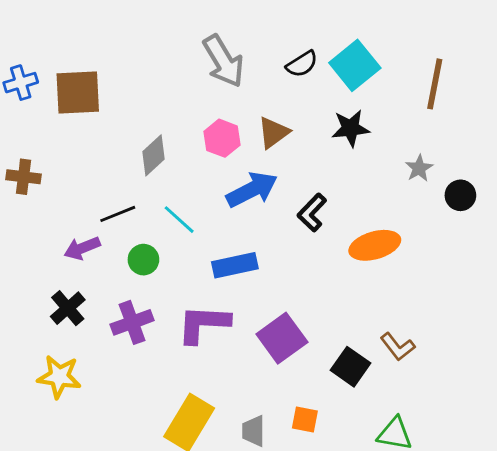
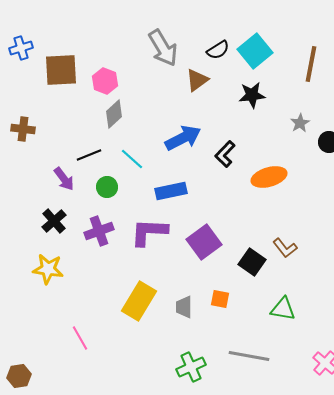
blue cross: (21, 83) -> (21, 48), moved
brown triangle: (273, 133) -> (197, 80), moved
pink hexagon: (222, 138) -> (105, 81), moved
purple arrow: (82, 248) -> (64, 179), turned -105

